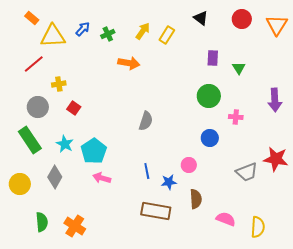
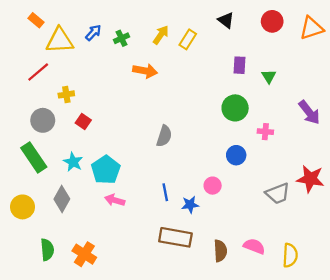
orange triangle: (277, 25) -> (312, 28), turned 40
purple arrow: (275, 100) -> (309, 112), turned -35
brown semicircle: (196, 199) -> (220, 251), moved

